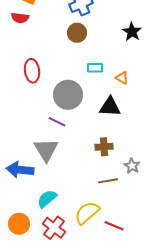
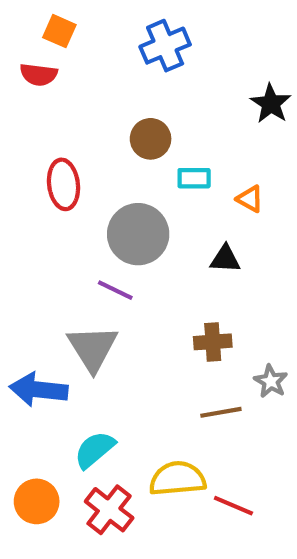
brown circle: (77, 33) -> (151, 139), moved
black triangle: (110, 107) -> (225, 259), size x0.7
yellow semicircle: (87, 213) -> (177, 479), turned 36

